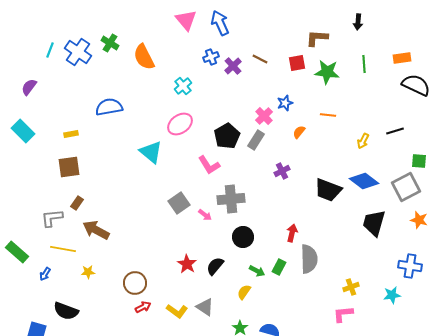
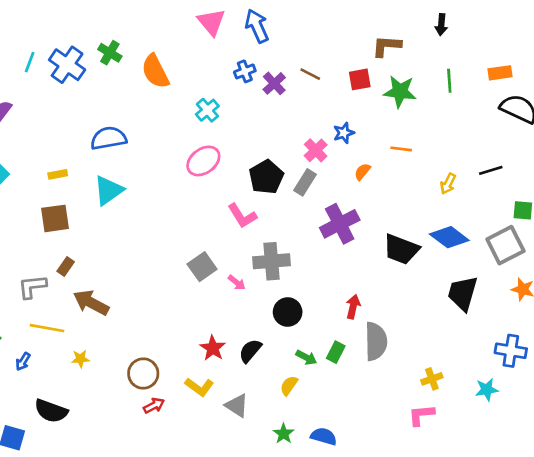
cyan triangle: (151, 152) -> (108, 190), moved, turned 45
purple cross: (282, 171) -> (340, 224), size x1.8
yellow L-shape: (177, 311) -> (199, 387), moved

